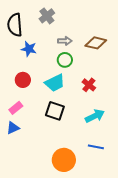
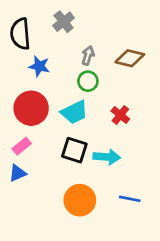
gray arrow: (65, 41) -> (88, 55), turned -72
red circle: (23, 80) -> (31, 108), size x1.6
cyan arrow: (95, 116) -> (107, 157), moved, turned 30
orange circle: (64, 160) -> (80, 200), moved

